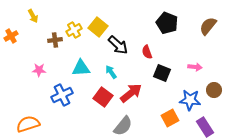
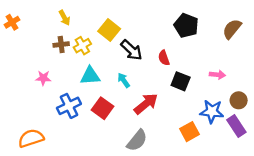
yellow arrow: (33, 16) -> (64, 18), moved
yellow cross: (74, 30) -> (82, 46), moved
orange cross: (11, 36) -> (12, 22), moved
red square: (103, 97) -> (102, 108), moved
purple rectangle: (205, 127) -> (236, 126), moved

